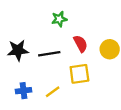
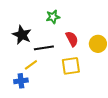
black star: (18, 50) -> (22, 35), moved, turned 30
yellow line: (53, 92) -> (31, 65), moved

